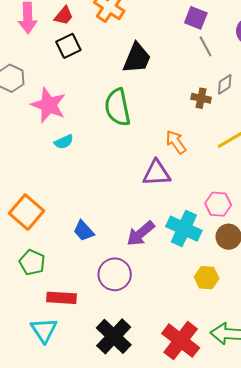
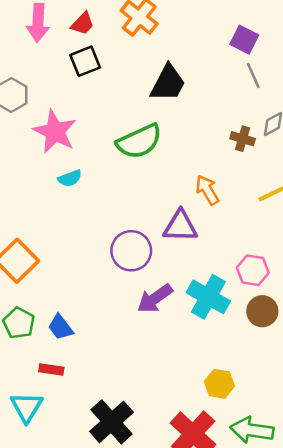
green semicircle: (118, 107) -> (139, 141), turned -108
blue trapezoid: (84, 231) -> (60, 327), moved
purple circle: (115, 274) -> (131, 251), moved
yellow hexagon: (207, 278) -> (219, 384), moved
red rectangle: (61, 298) -> (51, 369), size x0.7

